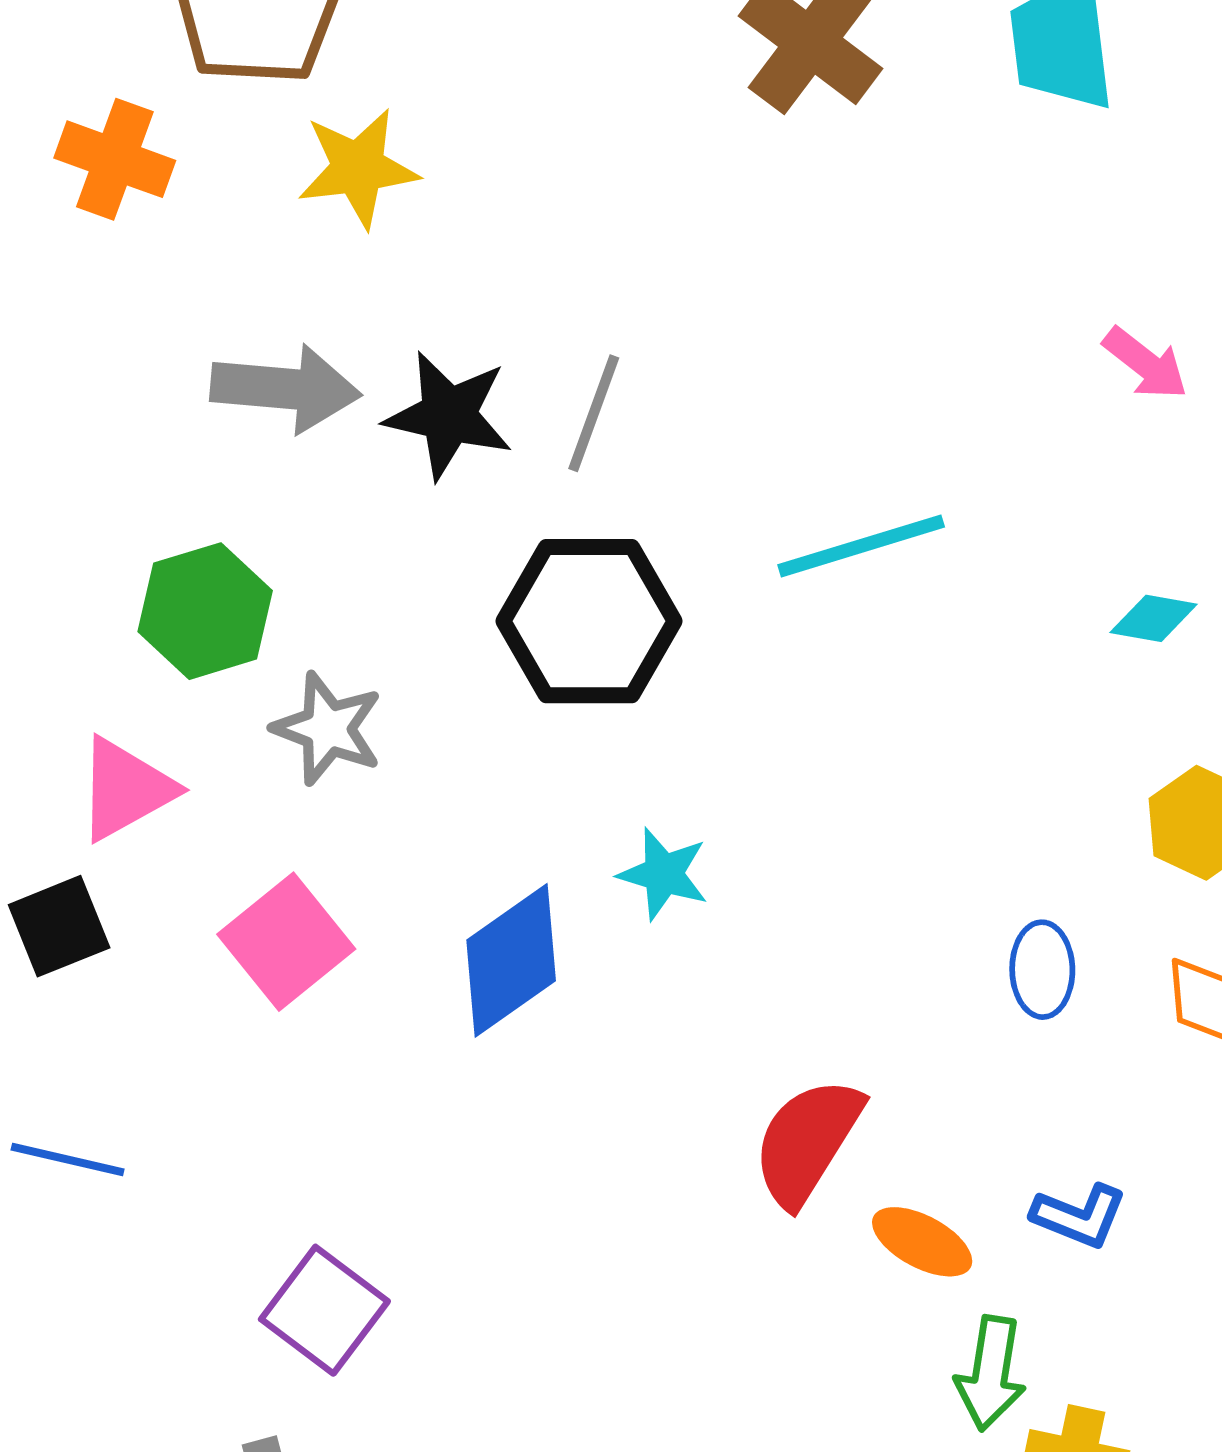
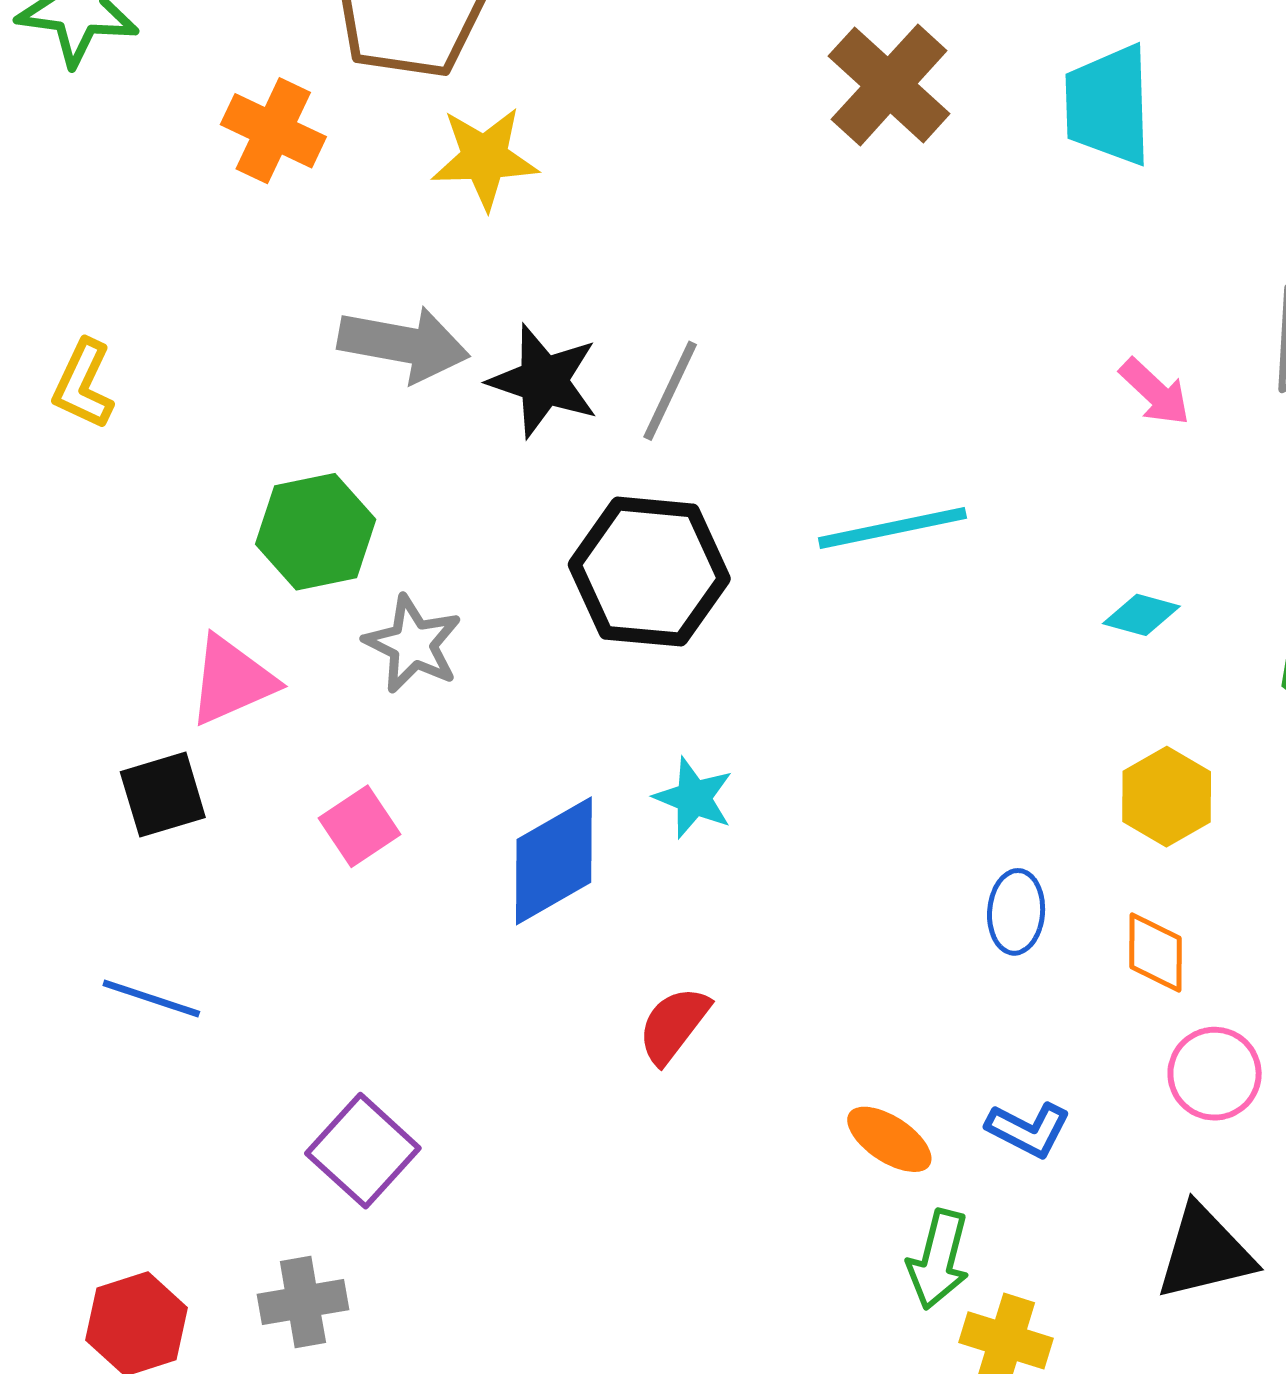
pink square: (286, 942) -> (359, 826), size x0.7
red semicircle: (807, 1142) -> (674, 1025), moved, size x0.7

